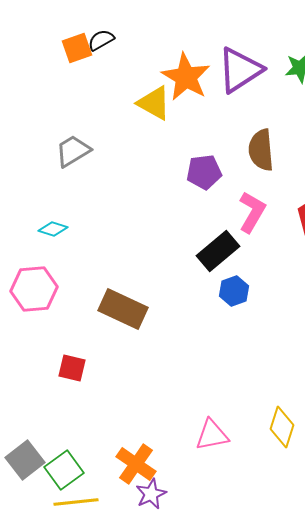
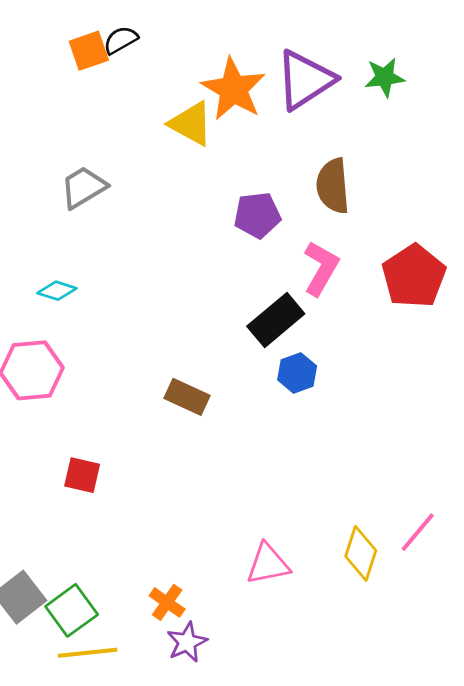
brown rectangle: (123, 309) -> (187, 397), moved, size x0.7
orange cross: (136, 464) -> (167, 602), size x0.7

